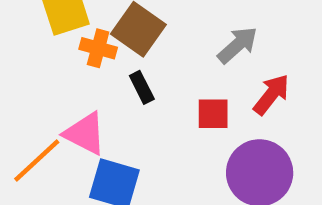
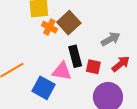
black rectangle: (142, 87) -> (75, 56), moved, size x1.5
pink triangle: (85, 134) -> (62, 71), moved, turned -30

